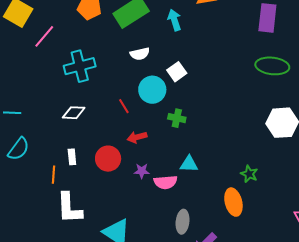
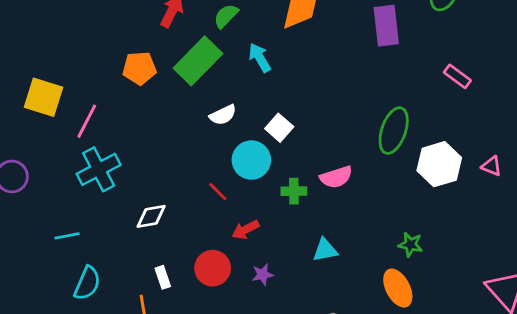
cyan cross: (80, 66) -> (99, 169), moved
green ellipse: (272, 66) -> (394, 131), moved, turned -64
pink semicircle: (165, 182) -> (336, 177), moved

